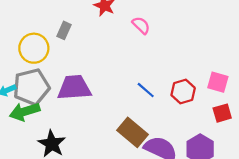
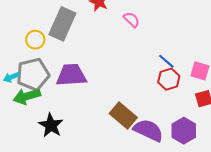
gray rectangle: (64, 30) -> (62, 24), size x2.0
yellow circle: (34, 48) -> (35, 40), size x0.7
blue line: (146, 90) -> (166, 61), moved

